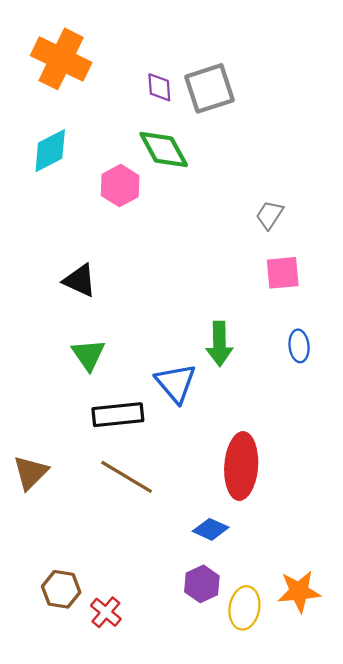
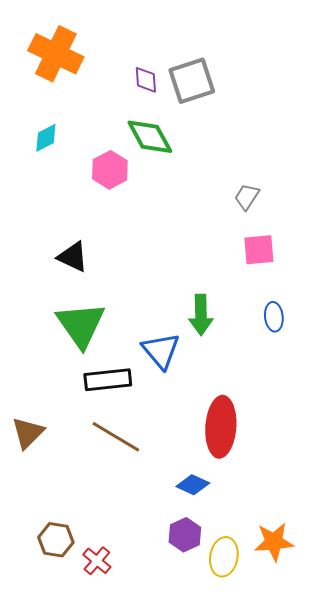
cyan diamond: (50, 151) -> (46, 138), size x0.7
green triangle: (88, 355) -> (81, 325), size x1.6

